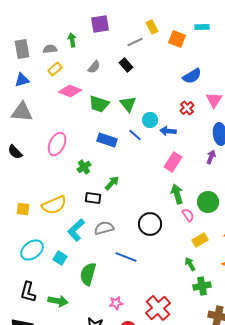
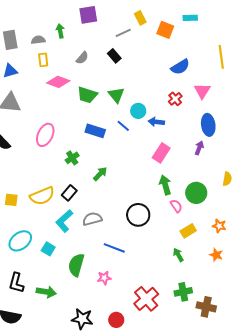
yellow rectangle: (55, 69) -> (43, 60), turned -56
black rectangle: (93, 198) -> (69, 193), moved, turned -56
green cross: (202, 286) -> (183, 292), moved
pink star: (116, 303) -> (104, 278), moved

